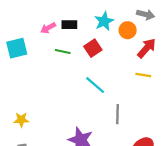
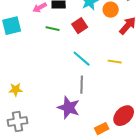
yellow line: (143, 75) -> (115, 62), moved
gray line: (118, 114) -> (82, 85), moved

